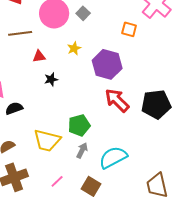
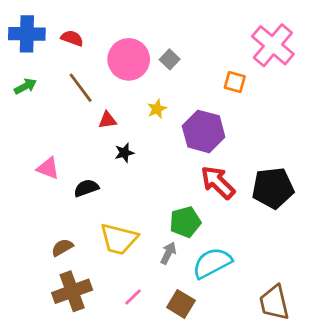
brown line: (20, 33) -> (81, 88), turned 60
black semicircle: (14, 108) -> (86, 188), moved
green pentagon: (79, 125) -> (185, 222), moved

